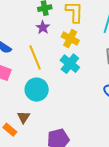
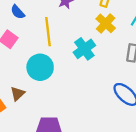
yellow cross: (70, 39) -> (106, 23), moved

